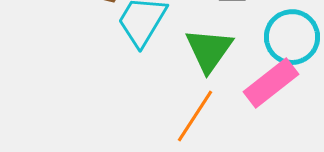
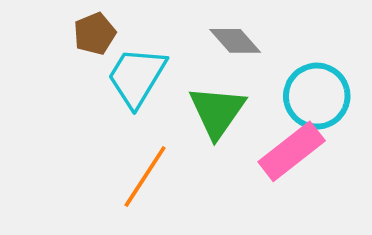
orange line: (195, 116) -> (145, 177), moved

